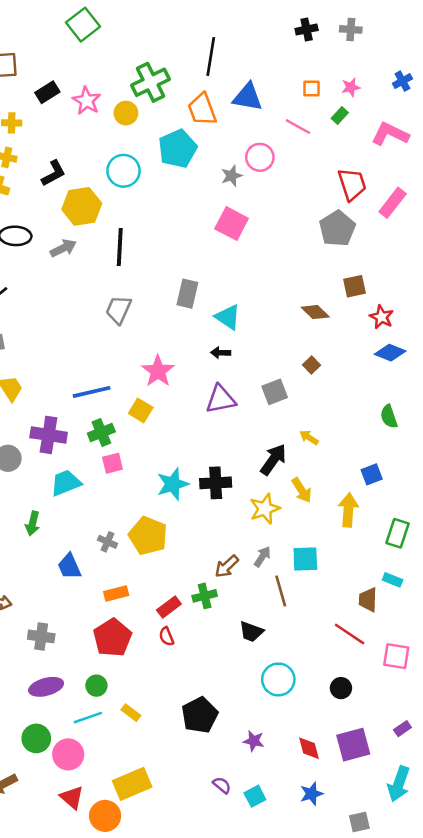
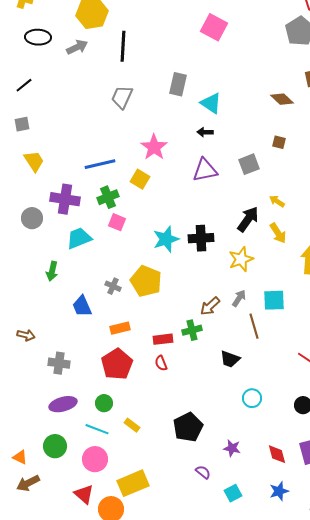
brown square: (311, 365) -> (279, 142), turned -32
pink square: (112, 463) -> (117, 222), turned 36
yellow arrow: (302, 490) -> (278, 233), moved
red rectangle: (169, 607) -> (163, 339), turned 30
cyan circle: (278, 679) -> (252, 398), size x0.7
cyan line: (88, 718) -> (97, 429), turned 40
pink circle: (68, 754) -> (95, 459), moved
purple semicircle: (222, 785) -> (203, 472), moved

